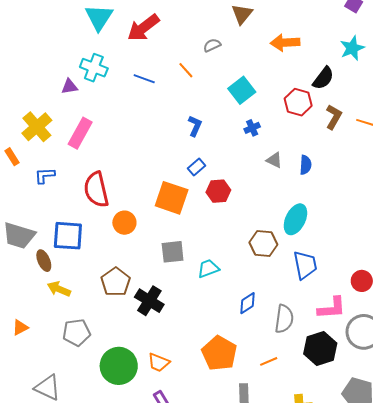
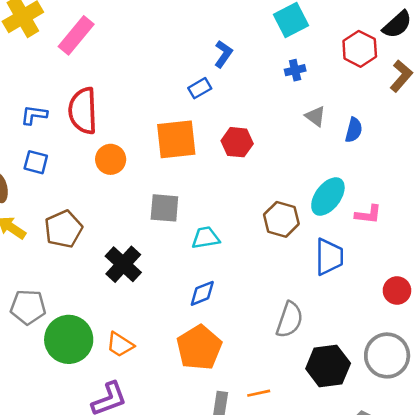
blue rectangle: (196, 167) -> (200, 88), moved
blue L-shape: (45, 175) -> (34, 115), moved
orange square: (172, 198) -> (176, 139), turned -36
blue square: (68, 236) -> (36, 162), size x0.6
brown pentagon: (116, 282) -> (63, 229), moved
blue diamond: (248, 303) -> (202, 293), moved
pink L-shape: (332, 308) -> (368, 214), moved, size x0.7
gray pentagon: (76, 332) -> (28, 307), moved
orange line: (269, 361) -> (259, 393), moved

